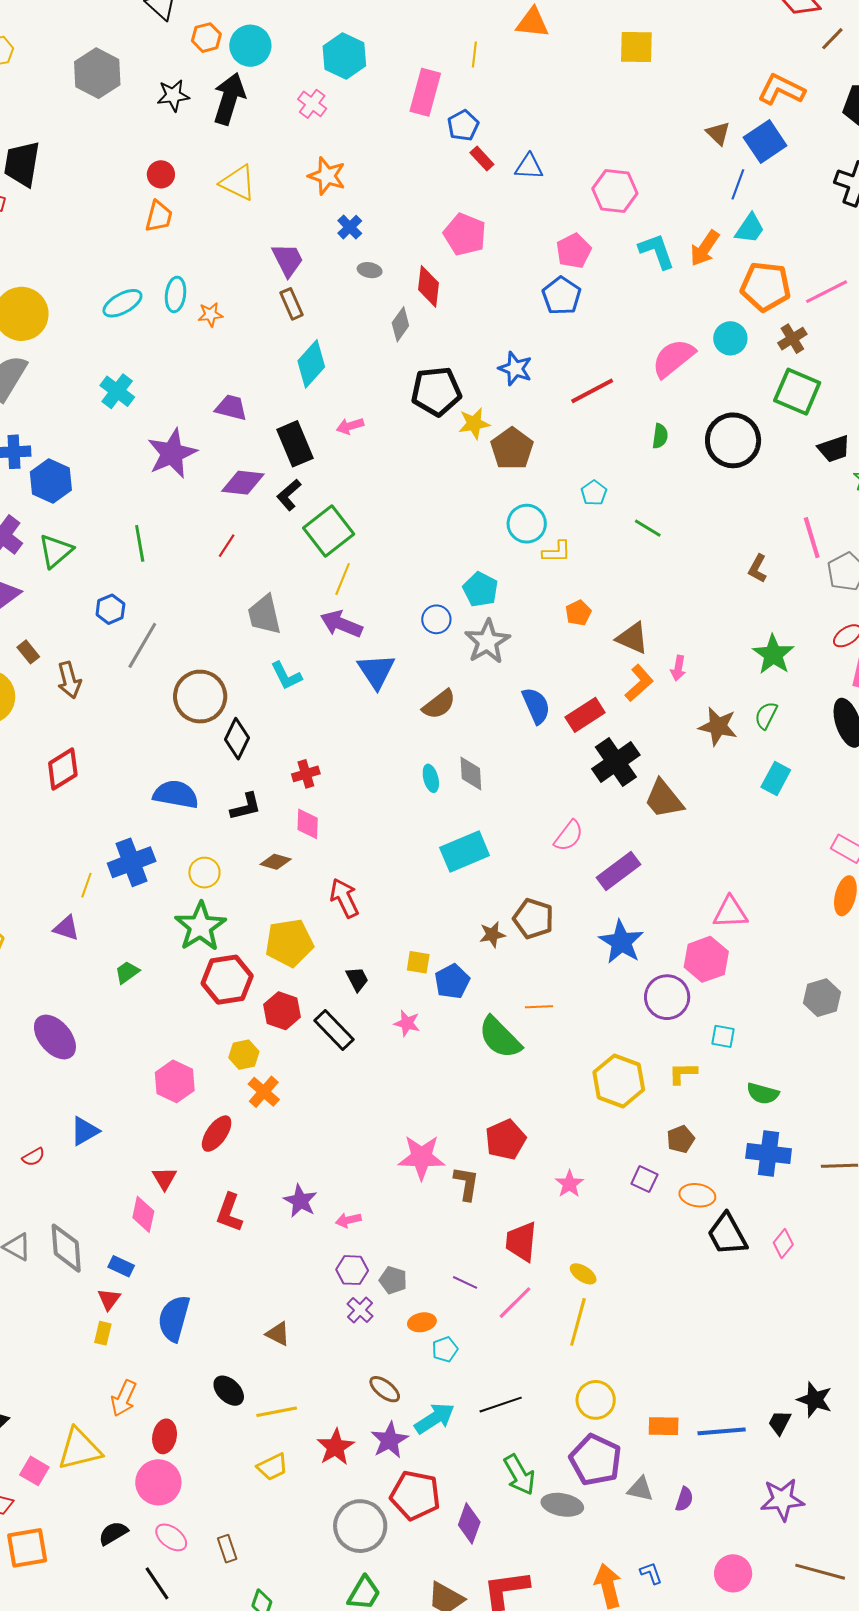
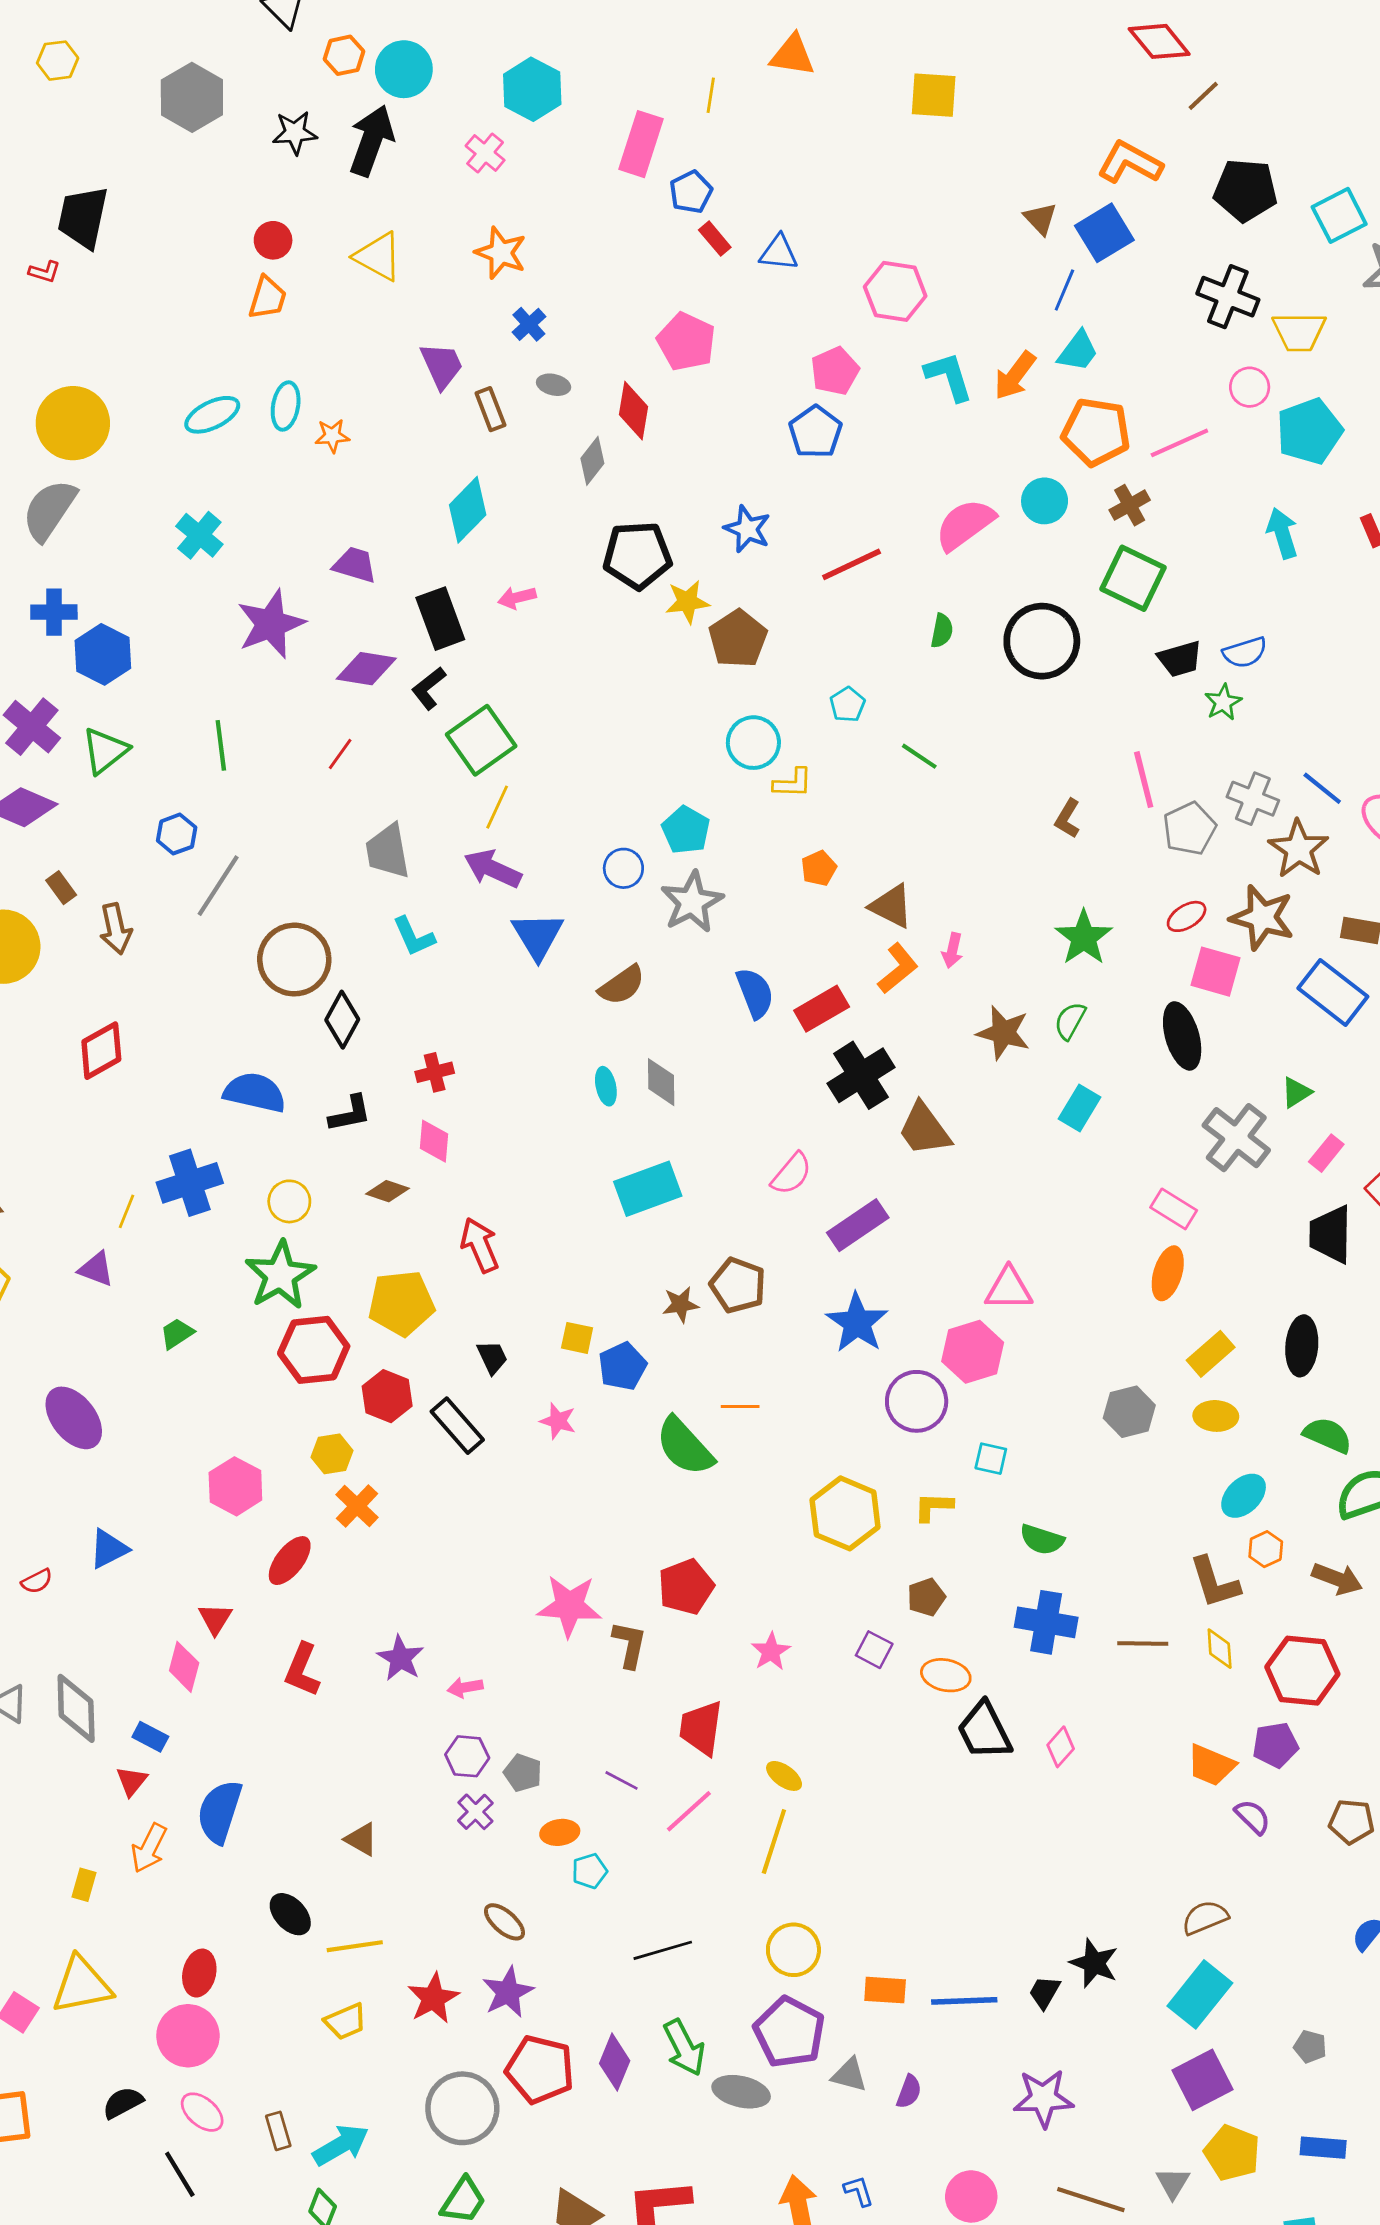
brown rectangle: (291, 304) -> (490, 409), moved
yellow rectangle: (103, 1333) -> (84, 1885), moved
orange arrow: (124, 1398) -> (149, 1848), moved
cyan arrow: (435, 1418) -> (341, 2145), moved
purple diamond: (469, 1523) -> (615, 2062), moved

